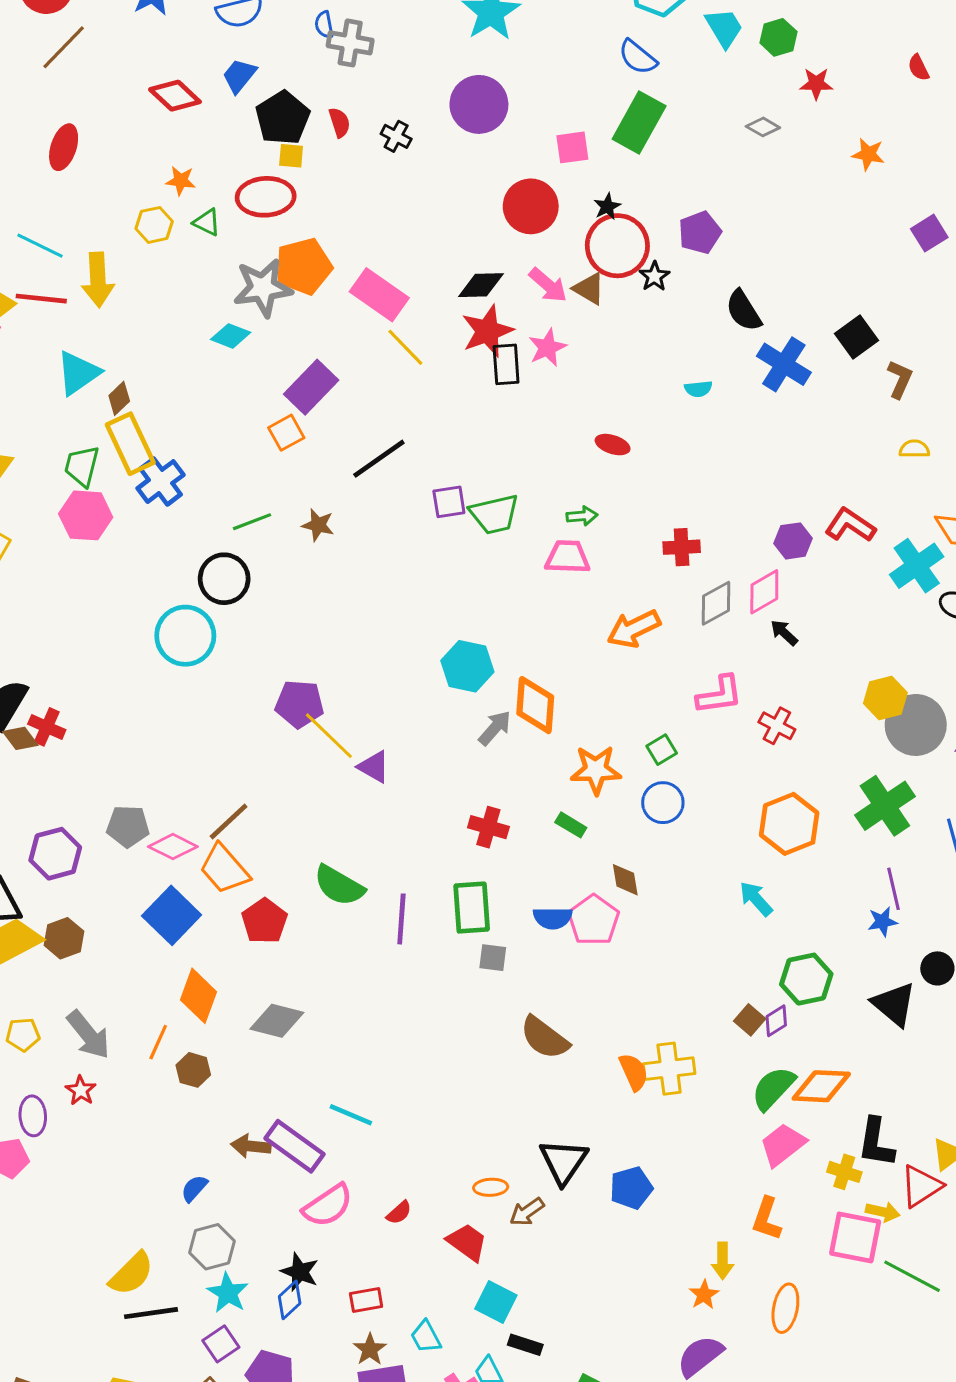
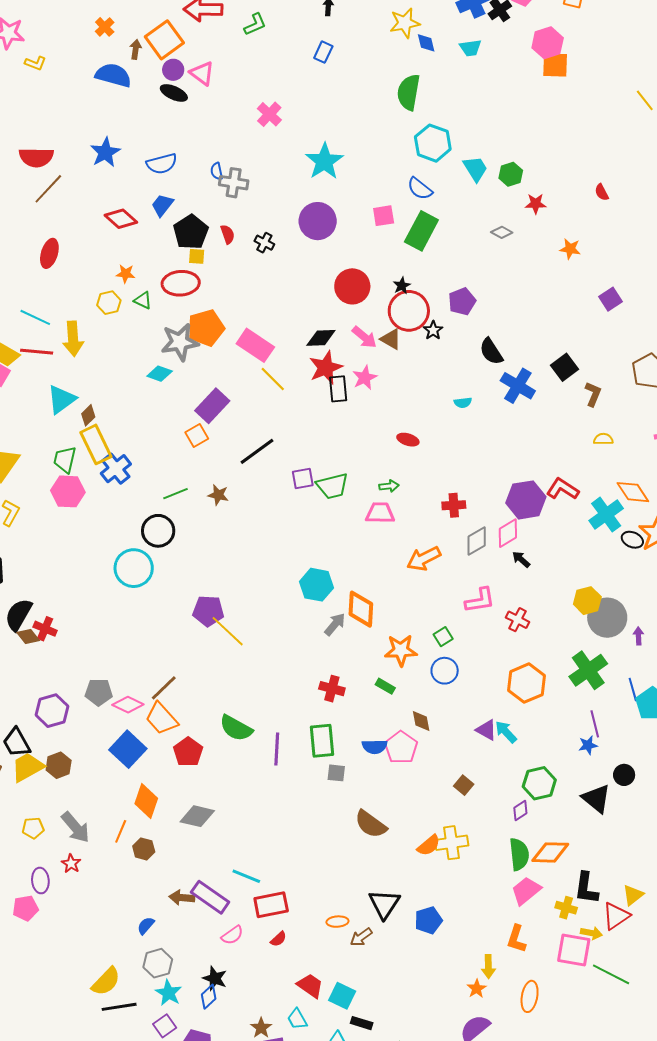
pink square: (572, 147) -> (384, 216), moved
purple hexagon: (793, 541) -> (526, 500), size x1.6
purple triangle: (374, 767) -> (486, 730), moved
brown square: (750, 1020) -> (464, 785), moved
orange semicircle: (634, 1072) -> (429, 845), turned 75
green semicircle: (773, 1088) -> (519, 854), turned 132
pink semicircle: (328, 1206) -> (232, 935), size x0.7
red trapezoid: (467, 1242) -> (310, 986), moved
red rectangle: (366, 1300) -> (271, 905), moved, size x1.6

